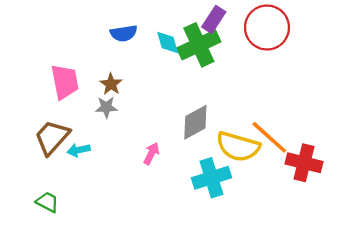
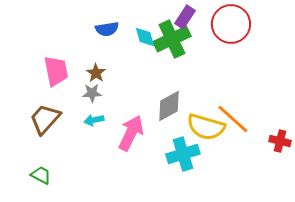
cyan arrow: (79, 150) -> (94, 120), moved
pink arrow: (151, 153) -> (131, 133), size x1.8
red cross: (304, 163) -> (280, 141), moved, size x0.7

